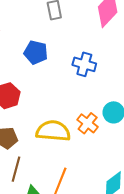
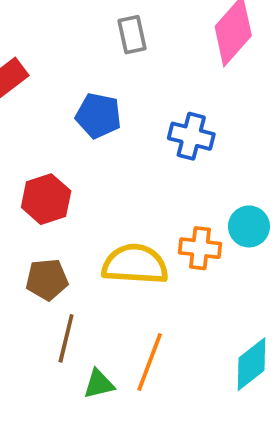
orange cross: (88, 123) -> (200, 248), turned -30

